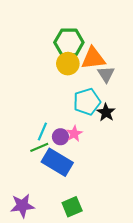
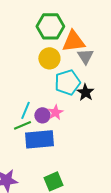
yellow circle: (68, 64) -> (49, 58), moved
blue rectangle: (57, 162) -> (39, 139), turned -36

